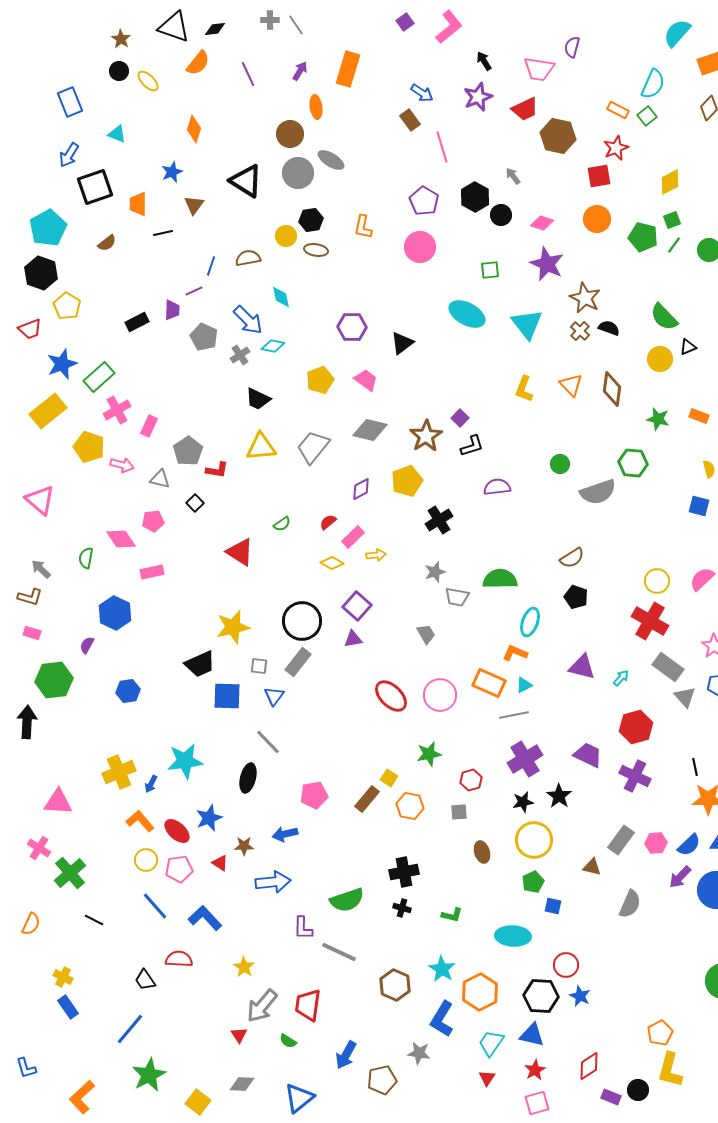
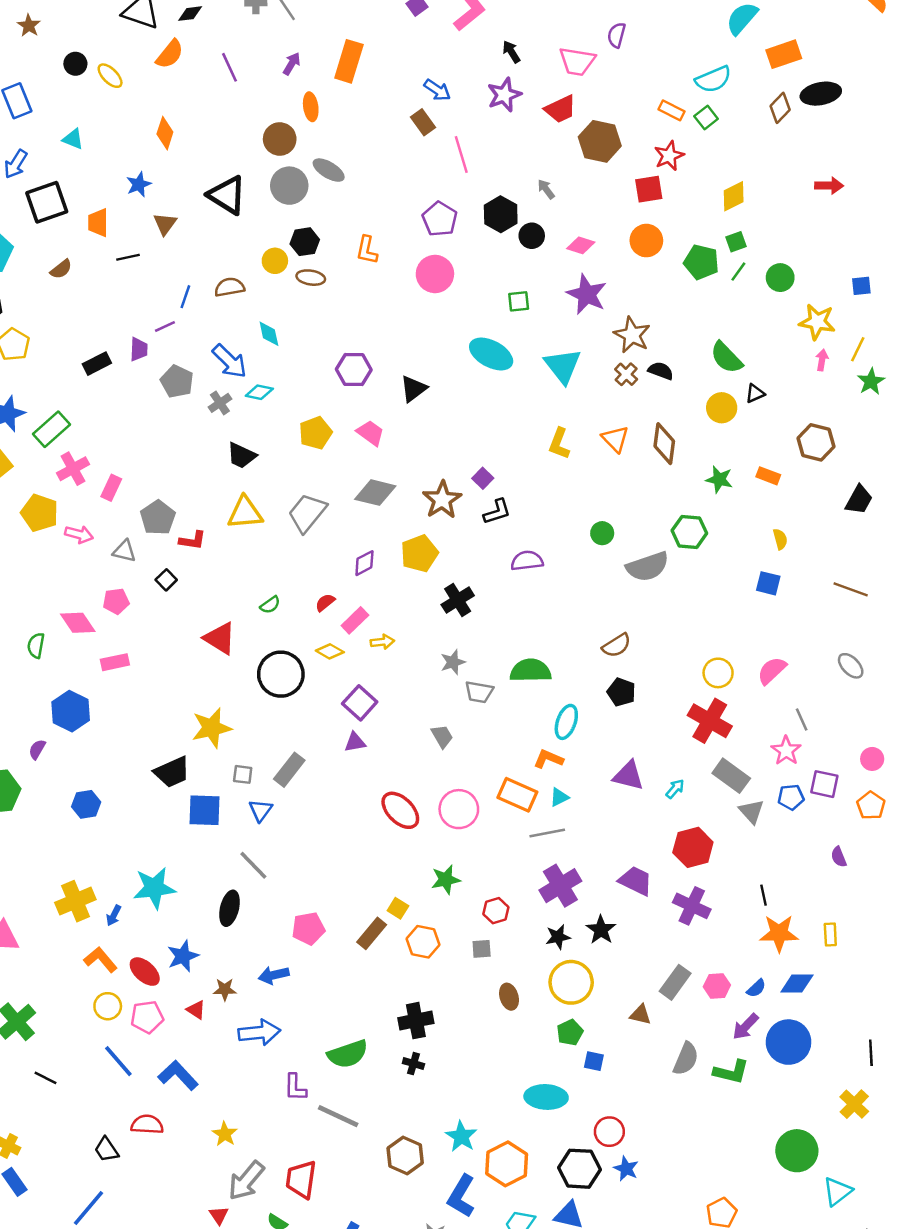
brown star: (121, 39) -> (29, 26), moved
cyan semicircle: (653, 84) -> (713, 79), turned 44
black circle: (302, 621) -> (281, 674), moved
blue semicircle: (689, 845) -> (756, 988), size x0.7
green L-shape: (452, 915) -> (731, 1072), moved, size x1.4

